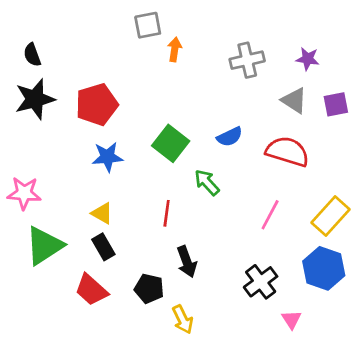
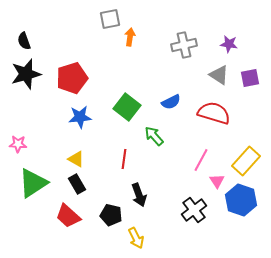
pink star: (24, 193) -> (18, 144), size x0.7
pink triangle: (292, 319) -> (217, 181), moved

